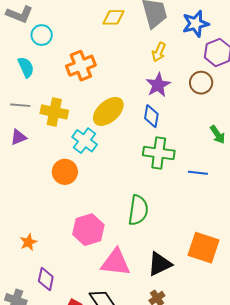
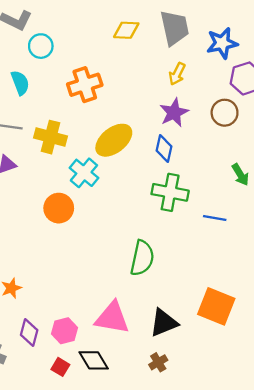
pink hexagon: (88, 230) -> (64, 331), moved, size x0.7

